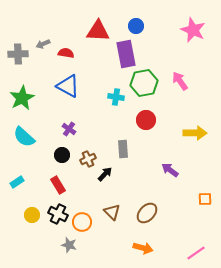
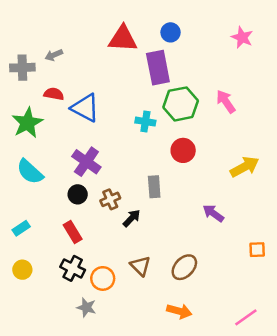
pink star: (193, 30) -> (242, 37), size x0.7
red semicircle: (66, 53) -> (54, 94), moved
purple cross: (69, 129) -> (86, 162), size x1.6
yellow arrow: (195, 133) -> (245, 167), turned -30
yellow circle: (32, 215) -> (22, 270), moved

